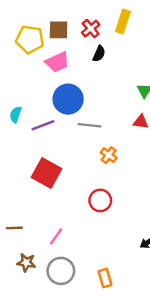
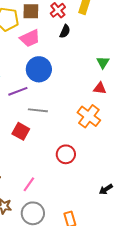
gray line: (89, 125) -> (38, 110), moved
orange cross: (109, 155) -> (89, 116), moved, size x1.6
red square: (47, 173) -> (21, 131), size x0.7

